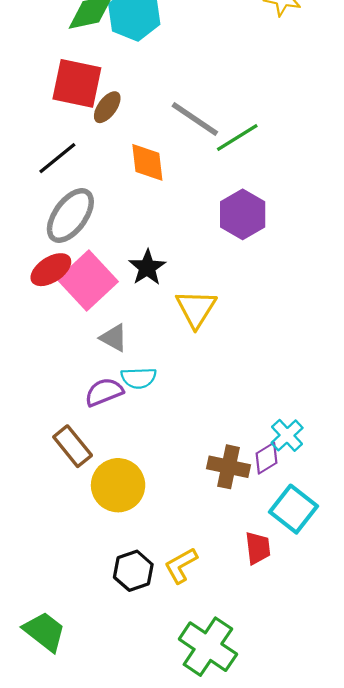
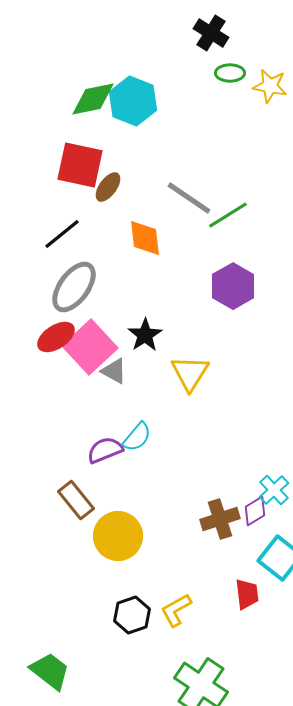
gray triangle: (114, 338) -> (114, 371), moved
cyan semicircle: (139, 378) -> (137, 437), turned -48
brown cross: (229, 467) -> (220, 519), turned -30

